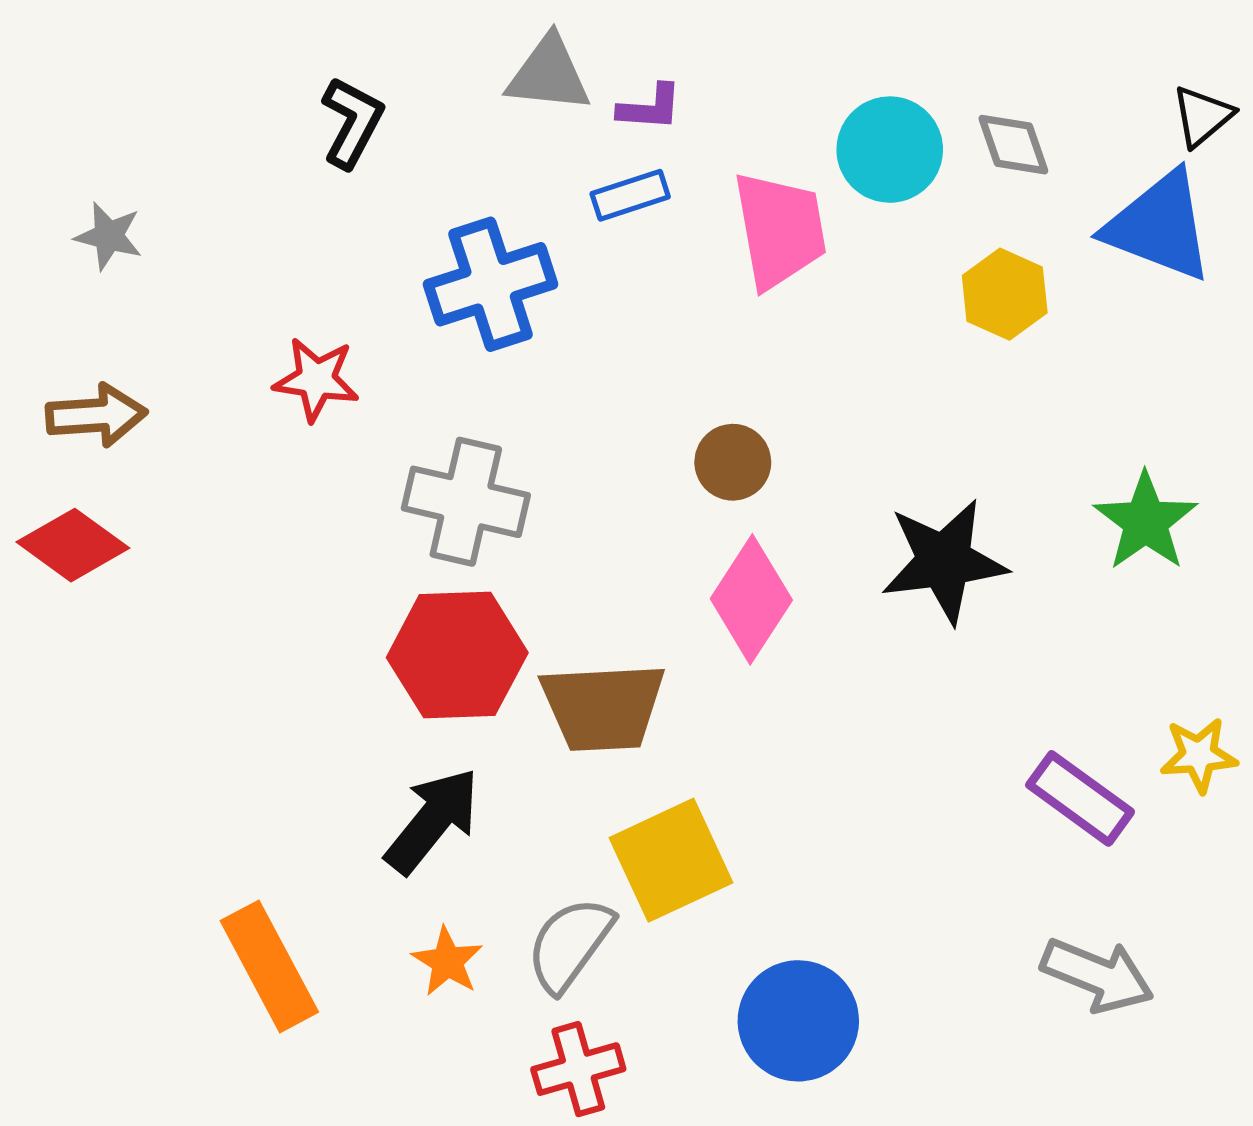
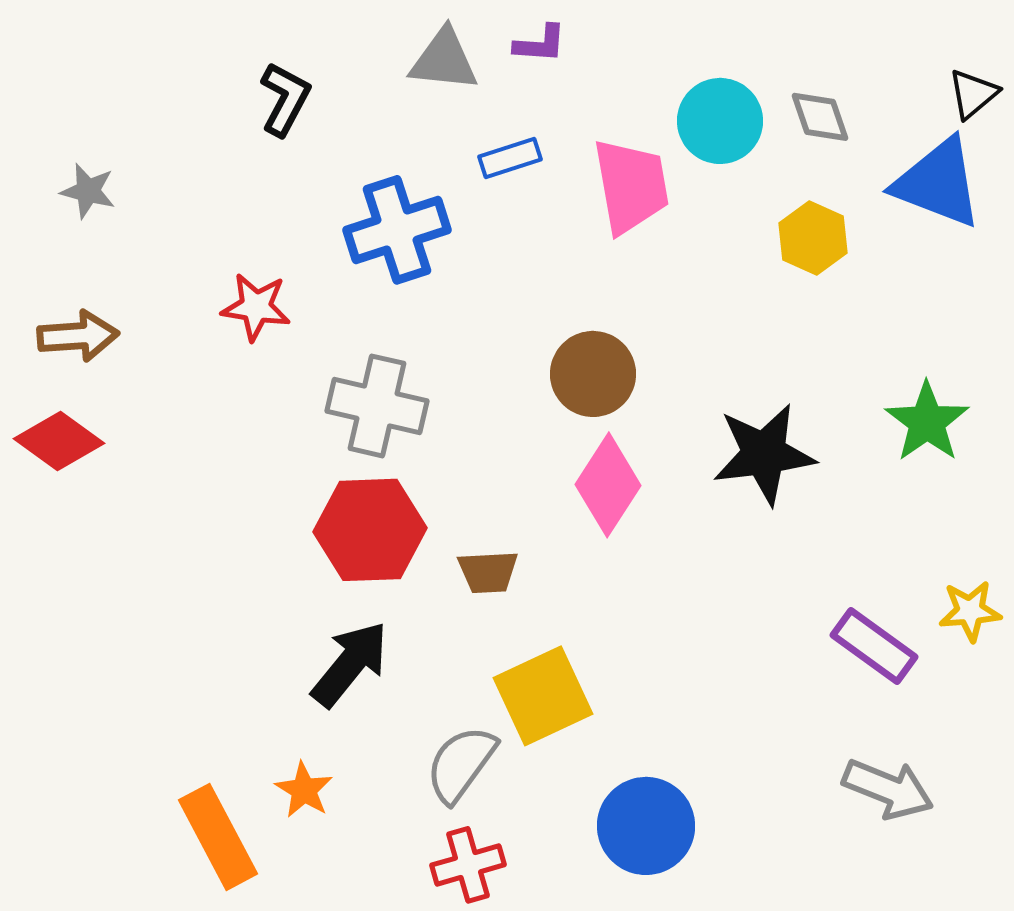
purple L-shape: (650, 108) -> (540, 44), moved
brown circle: (733, 462) -> (593, 374), size x1.4
brown trapezoid: (603, 707) -> (488, 572), size x0.6
orange star: (447, 962) -> (304, 790), moved
orange rectangle: (269, 966) -> (218, 837), moved

